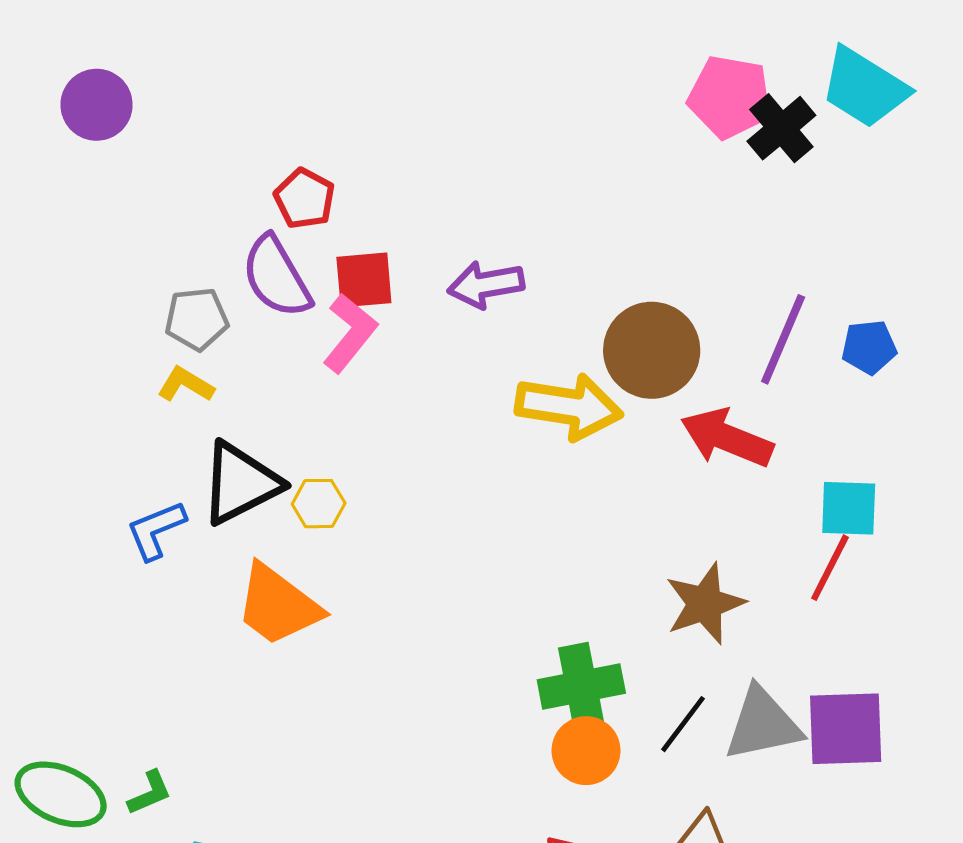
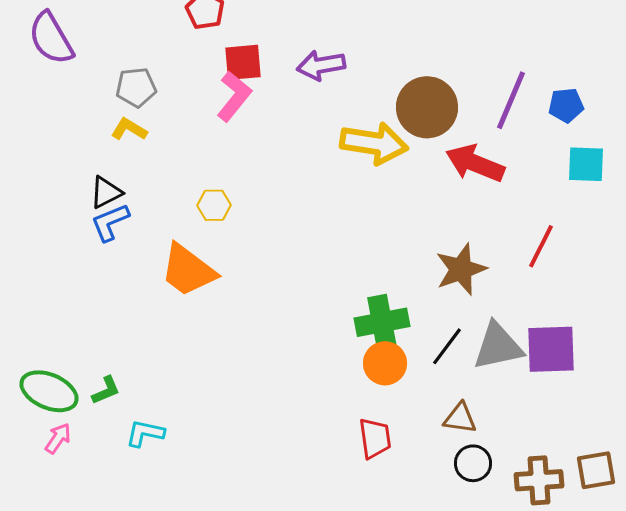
purple semicircle: (276, 277) -> (51, 38), moved
black triangle: (240, 483) -> (106, 192), moved, size x0.6
cyan square: (849, 508) -> (586, 164), moved

